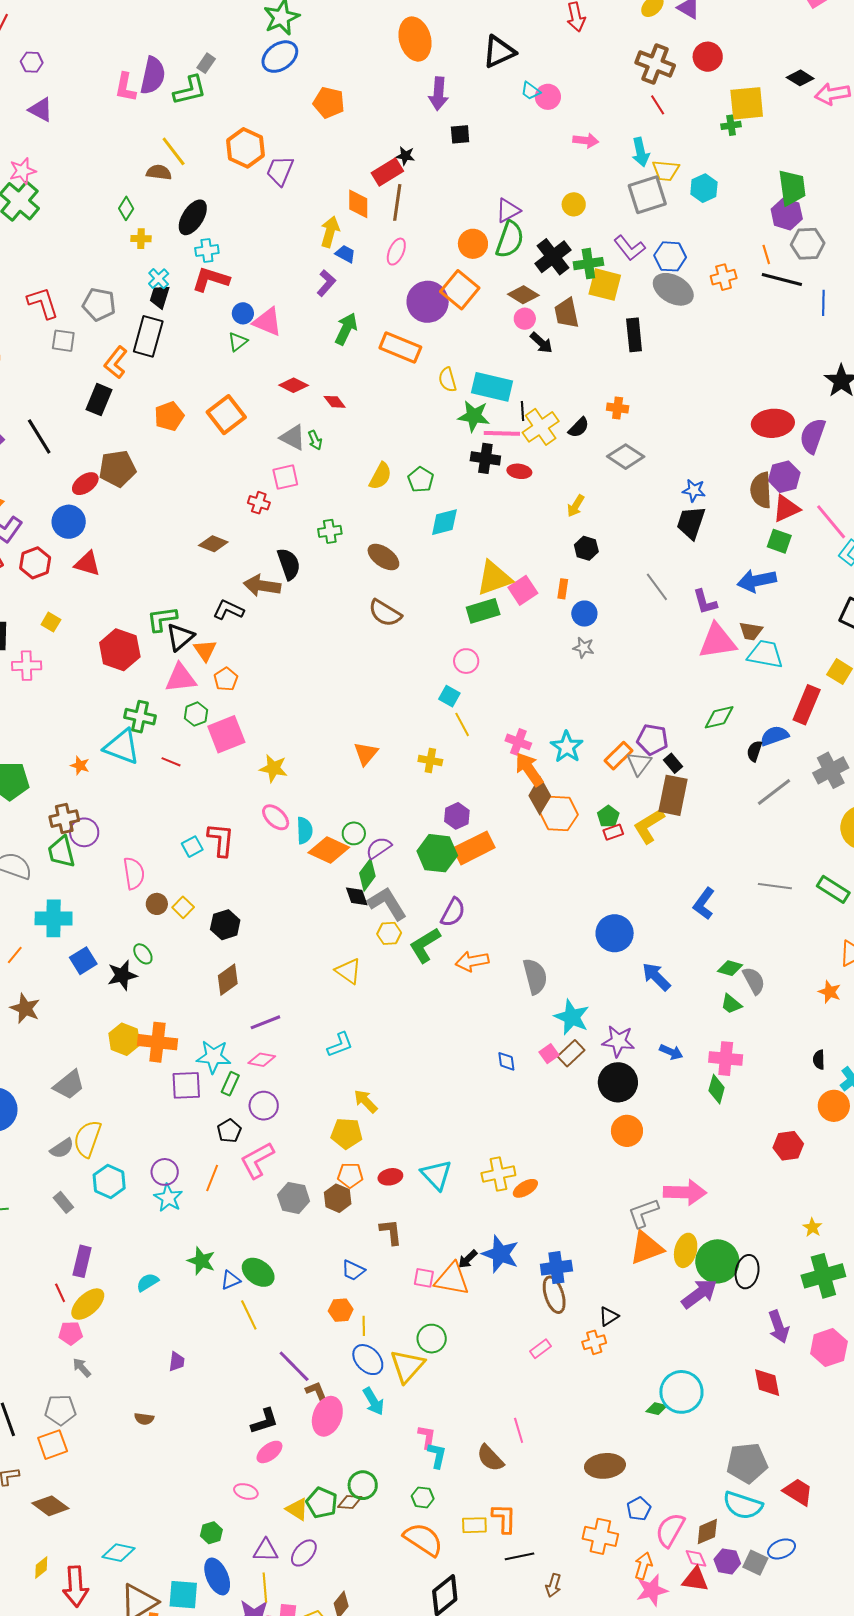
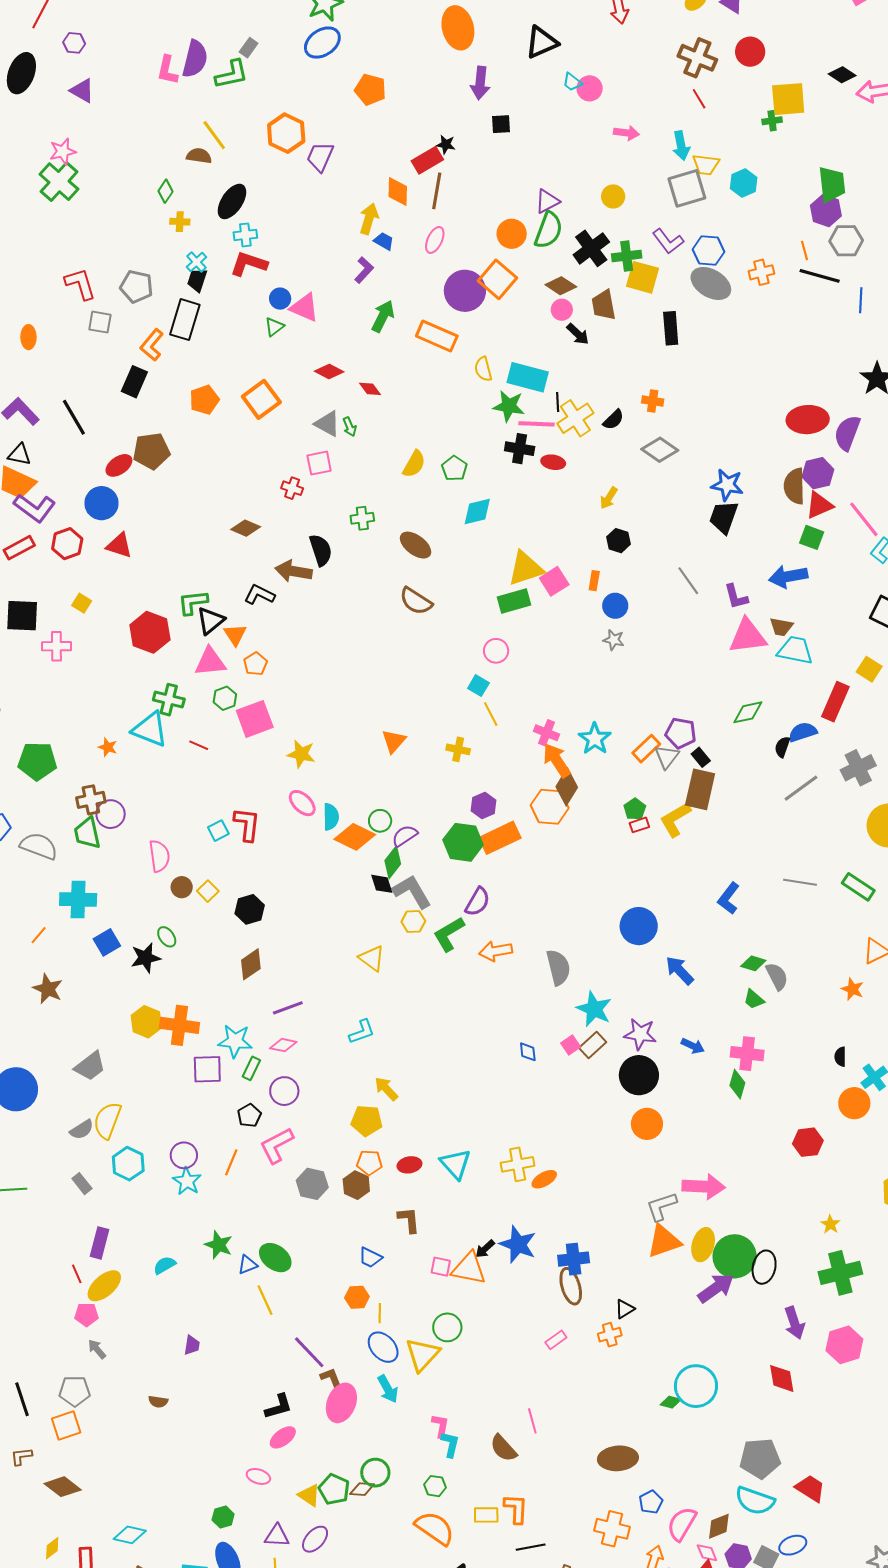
blue star: (694, 490) -> (727, 485), size x1.4
orange hexagon: (559, 814) -> (550, 807), moved

